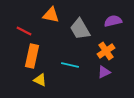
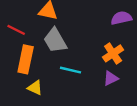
gray trapezoid: (80, 29) -> (55, 40), moved

